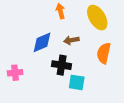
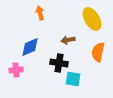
orange arrow: (60, 11) -> (40, 13), moved
blue diamond: (42, 42) -> (30, 47), moved

